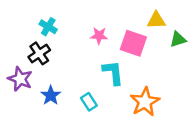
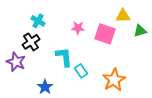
cyan L-shape: (113, 73) -> (64, 57), moved
blue star: (51, 95) -> (45, 87), moved
cyan rectangle: (89, 102) -> (81, 71), moved

